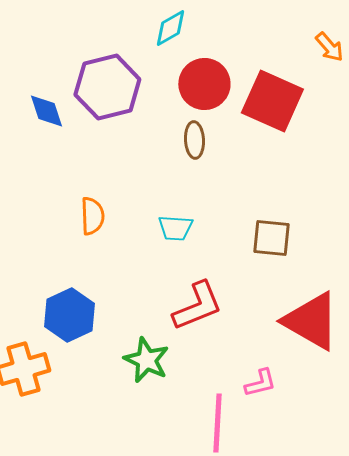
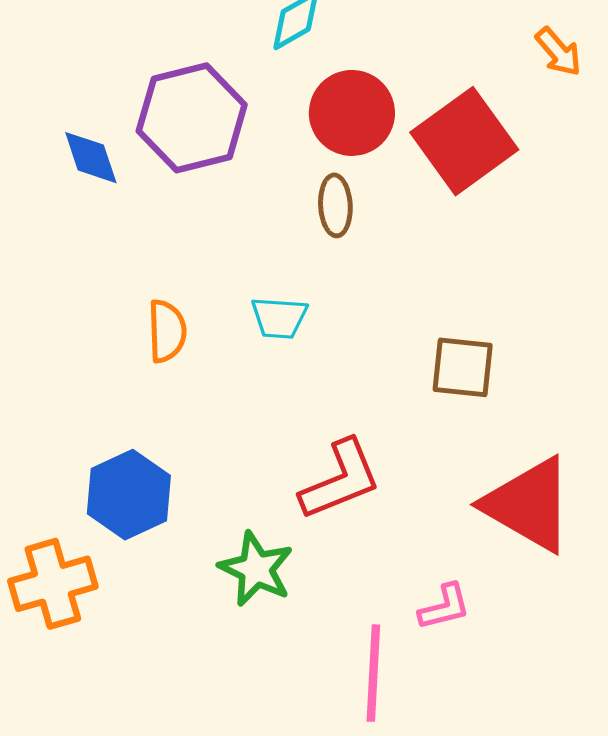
red square: (272, 101) -> (464, 141), turned 30
cyan trapezoid: (175, 228) -> (279, 318), moved

